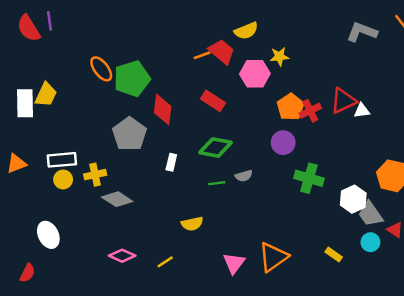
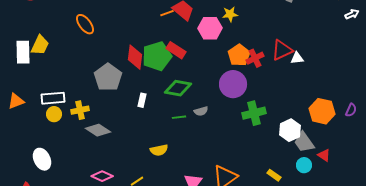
green pentagon: (132, 79) -> (157, 56), moved
purple circle: (283, 143) -> (233, 84), size x1.4
green cross: (309, 178) -> (254, 113), turned -30

